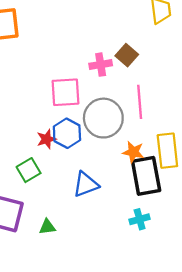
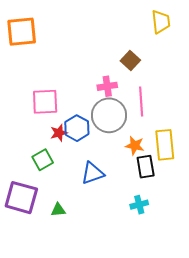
pink cross: (101, 65) -> (107, 86), moved
pink square: (65, 92) -> (45, 102), moved
black rectangle: (146, 176) -> (146, 167), size x0.7

